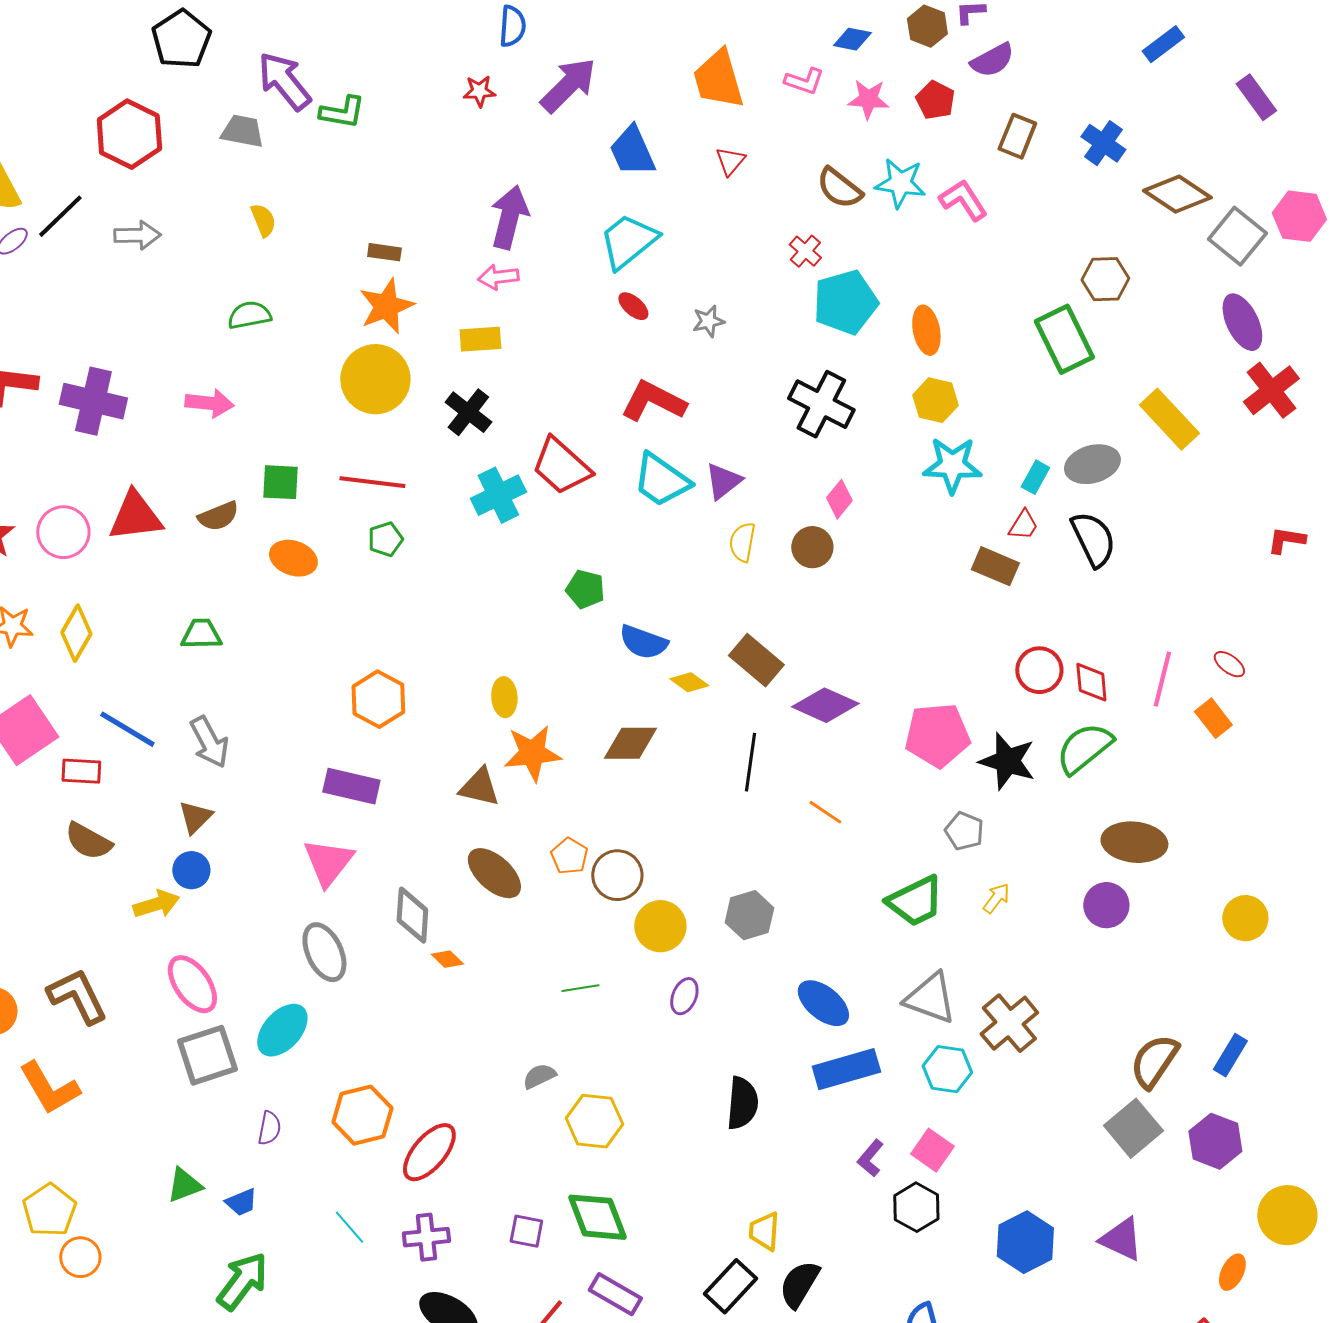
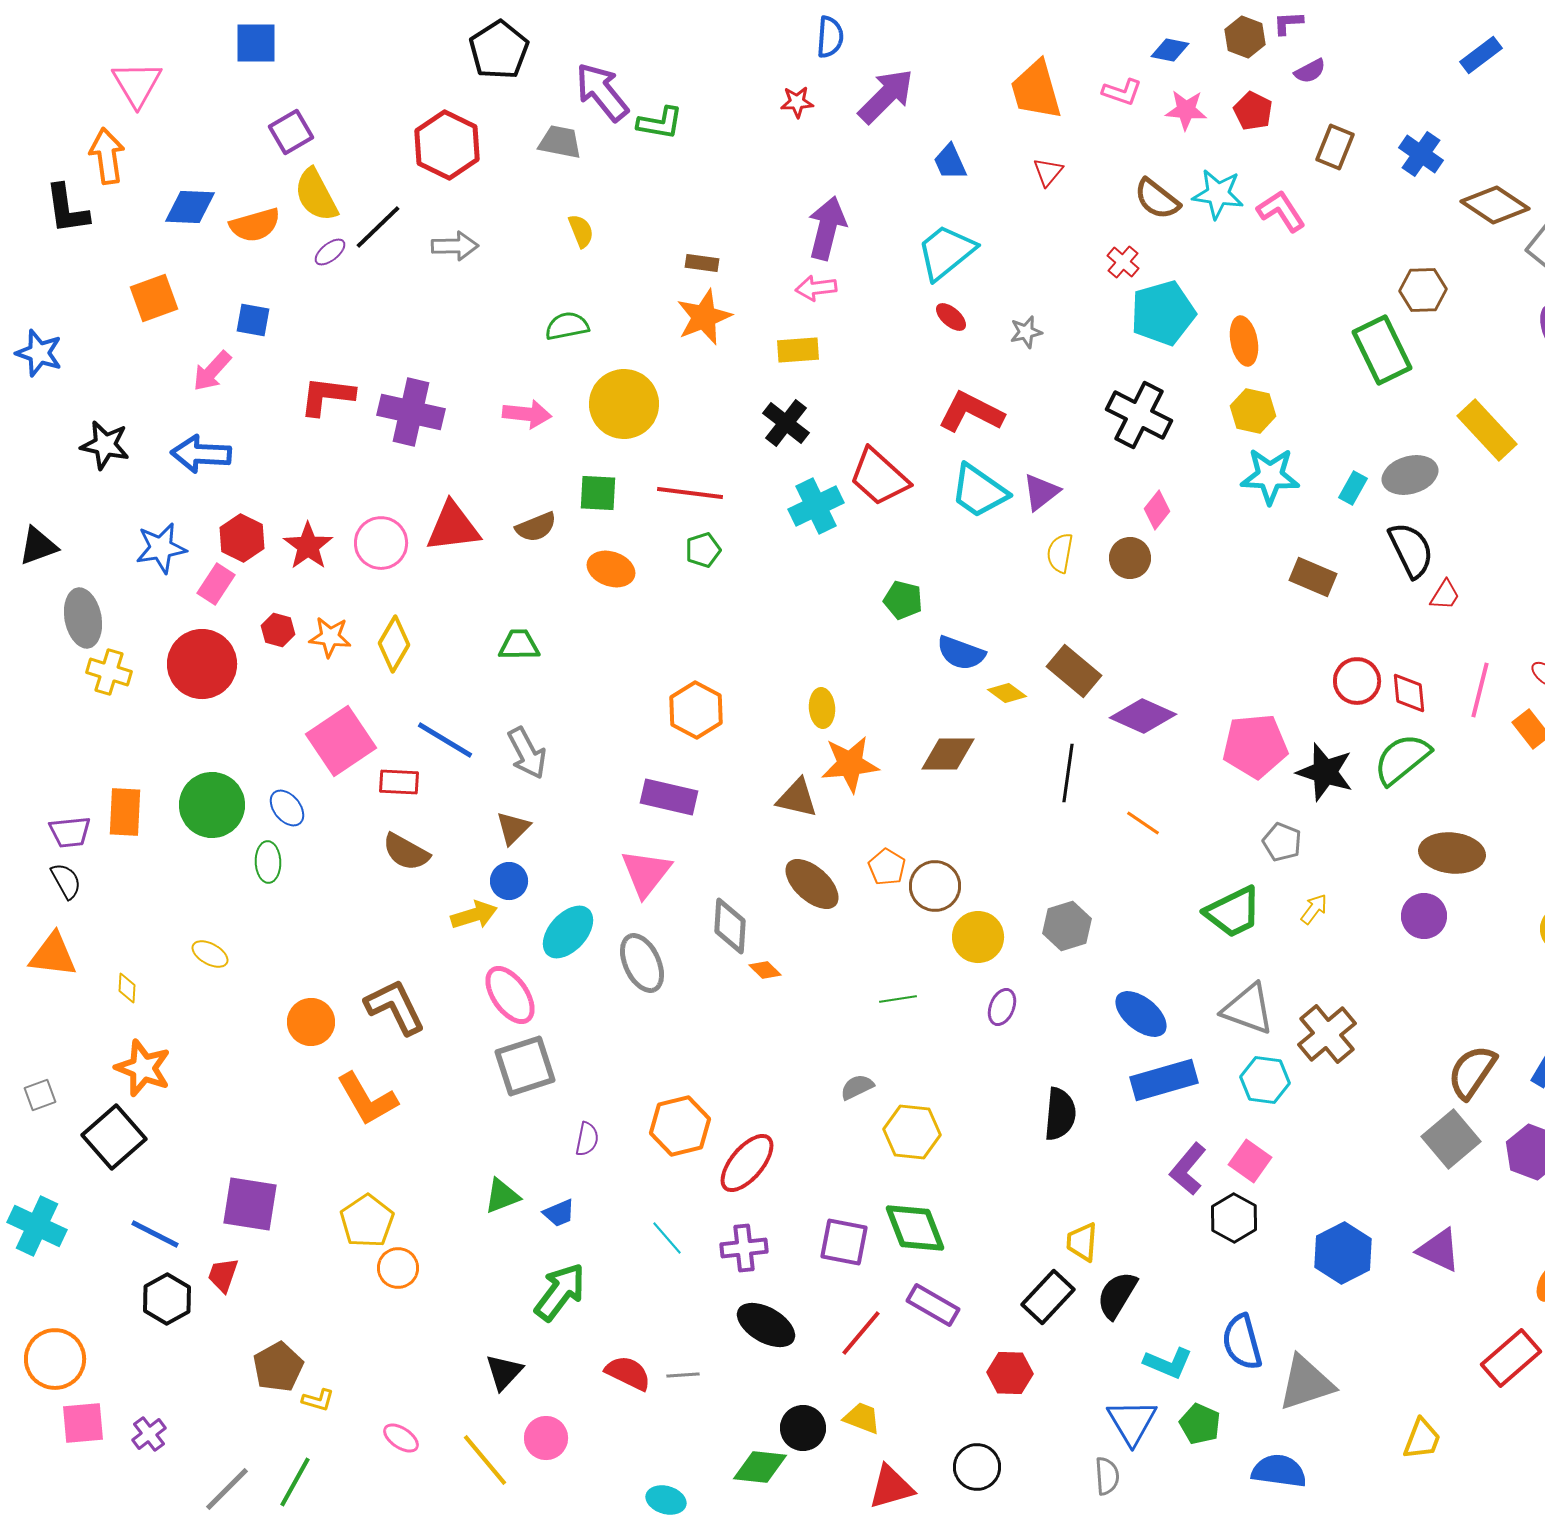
purple semicircle: (992, 60) -> (1310, 71), size x0.7
blue trapezoid: (632, 151) -> (950, 162), size x0.7
yellow circle: (375, 379) -> (624, 404), moved
red trapezoid: (1023, 525) -> (1445, 595), moved
cyan ellipse: (282, 1030) -> (568, 932), moved
purple L-shape: (870, 1158) -> (1188, 1169), size x1.4
purple square: (526, 1231) -> (844, 1242), size x1.4

